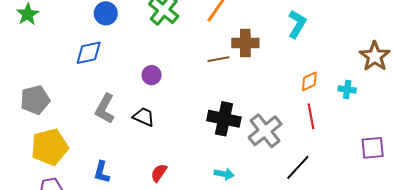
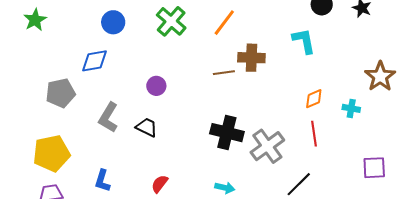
cyan L-shape: (297, 24) -> (304, 41), turned -44
gray pentagon: (35, 100) -> (61, 93), moved

